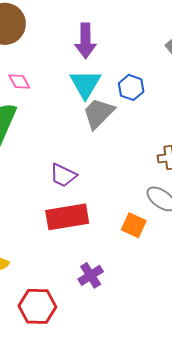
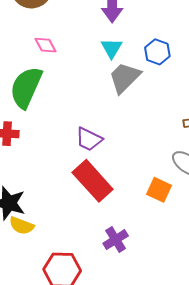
cyan triangle: (85, 84) -> (112, 48), size x0.7
red rectangle: (67, 217) -> (93, 181), turned 57

